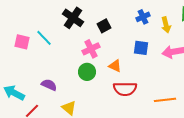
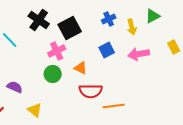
black square: (104, 26) -> (70, 28), size x1.6
blue square: (141, 48) -> (107, 50), turned -35
orange line: (165, 100) -> (114, 106), moved

